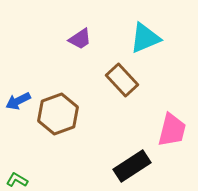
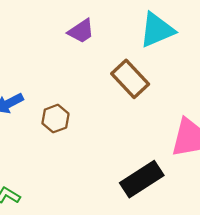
brown hexagon: (58, 114) -> (55, 119), size x0.6

